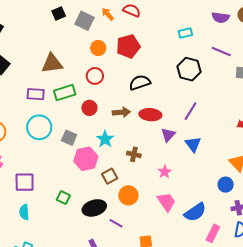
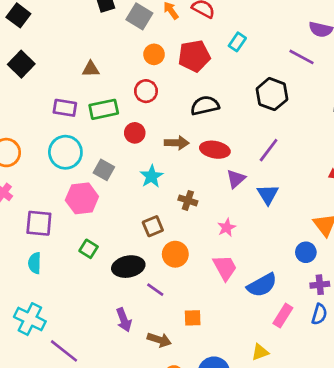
cyan rectangle: (185, 33) -> (237, 42), moved, turned -48
purple line: (221, 51) -> (302, 57), moved
brown triangle: (52, 63) -> (91, 69), size x0.6
pink hexagon: (86, 159) -> (82, 198), moved

